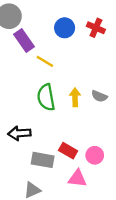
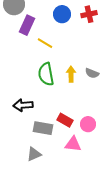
red cross: (96, 28) -> (89, 14), turned -35
purple rectangle: (24, 41) -> (27, 25), turned 60

